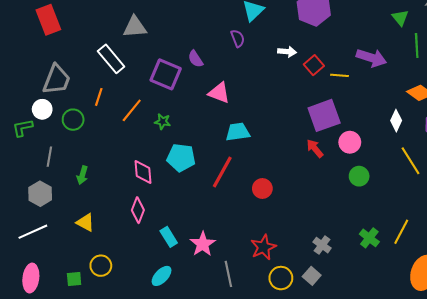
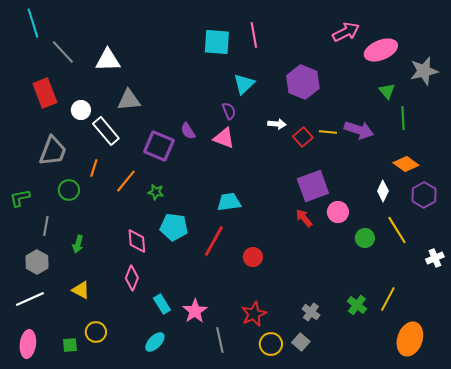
yellow line: (340, 75) -> (328, 132), moved
pink triangle: (219, 93) -> (224, 138), moved
white circle: (42, 109) -> (81, 110), moved
green circle: (359, 176) -> (365, 238), moved

